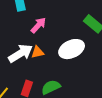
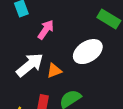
orange triangle: (38, 52) -> (54, 71), moved

